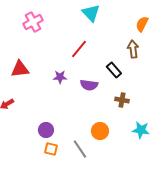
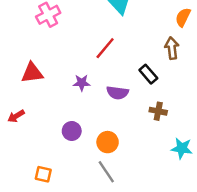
purple circle: (46, 130) -> (72, 131), moved
orange circle: (100, 131) -> (108, 142), moved
orange square: (51, 149) -> (43, 174), moved

